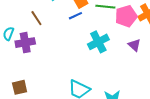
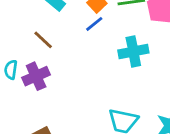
cyan cross: (98, 42) -> (133, 51), turned 30

